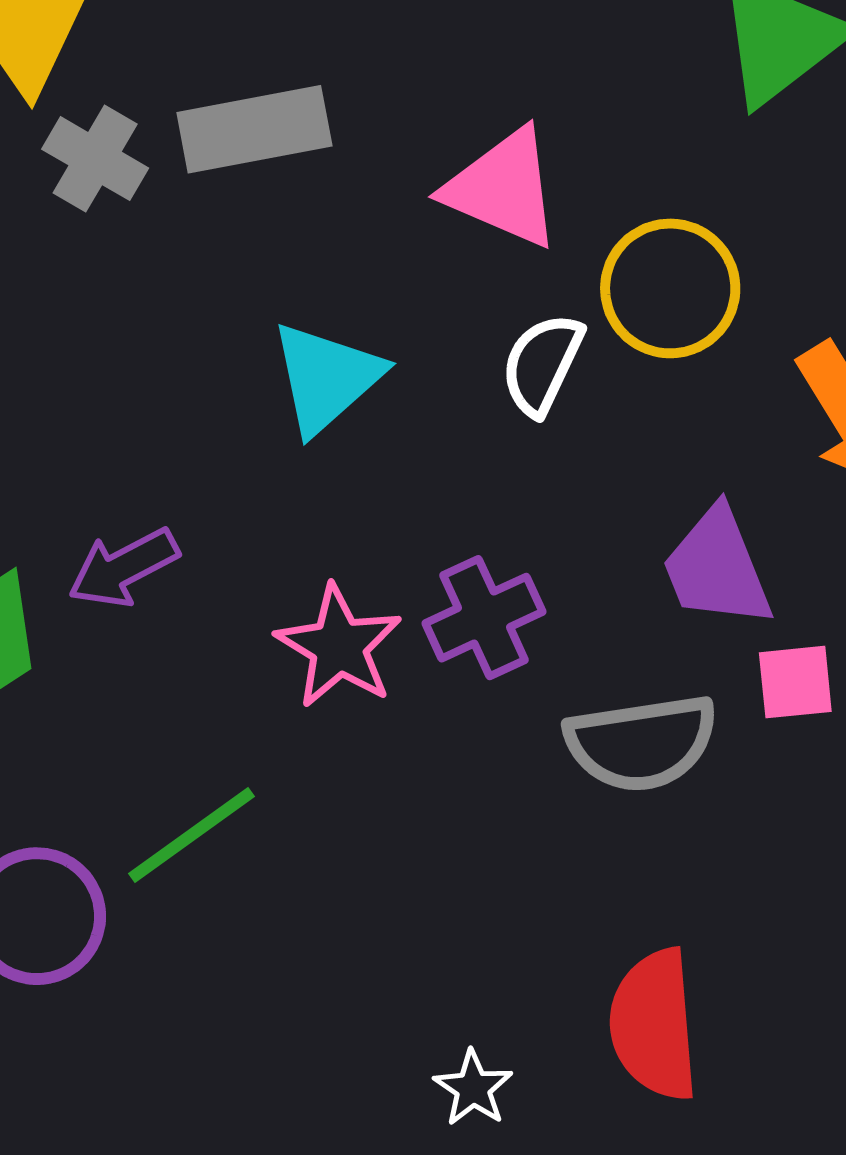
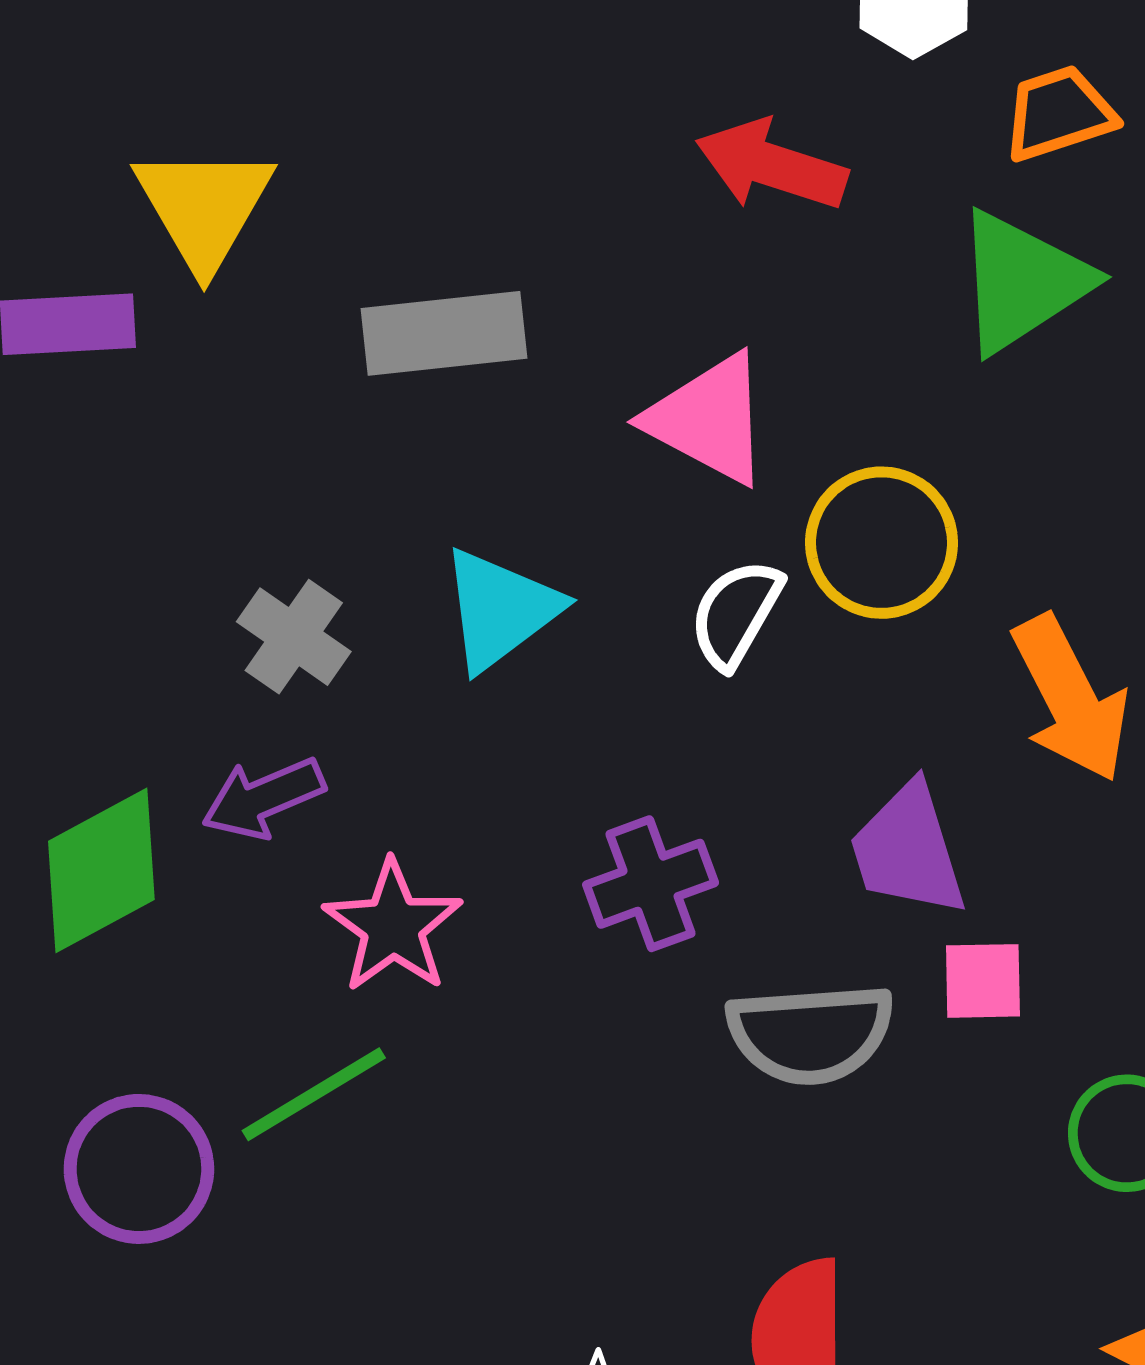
gray cross: (95, 159) -> (294, 637), moved
pink star: (339, 646) -> (393, 926), moved

